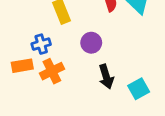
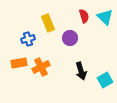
purple circle: (91, 43) -> (70, 38), moved
blue cross: (41, 44) -> (28, 39), moved

